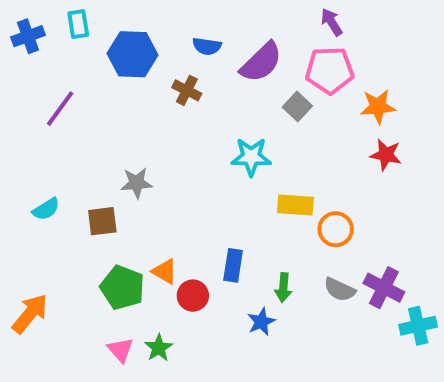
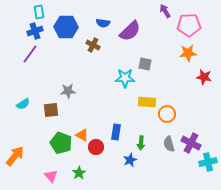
blue cross: (28, 36) -> (35, 31), moved
pink pentagon: (330, 70) -> (189, 25), moved
gray square: (297, 107) -> (145, 64), moved, turned -32
red star: (386, 155) -> (204, 77), moved
gray semicircle: (340, 290) -> (169, 144), turned 49
pink triangle: (120, 350) -> (51, 176), moved

